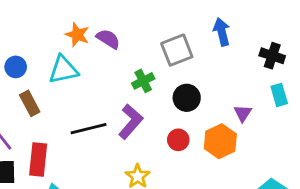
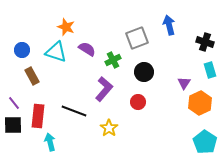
purple semicircle: (108, 39) -> (87, 49), moved
cyan triangle: (63, 70) -> (56, 52), turned 30
black line: (89, 129) -> (74, 111), moved, turned 35
orange hexagon: (220, 141) -> (200, 103), moved

